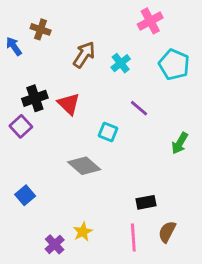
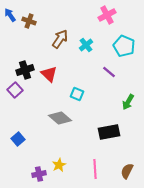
blue arrow: (14, 46) -> (10, 15), moved
purple line: (139, 108) -> (109, 72), moved
black rectangle: (146, 202) -> (109, 132), moved, size x1.5
brown semicircle: (167, 232) -> (127, 171), moved
purple cross: (55, 244) -> (39, 174), turned 32

